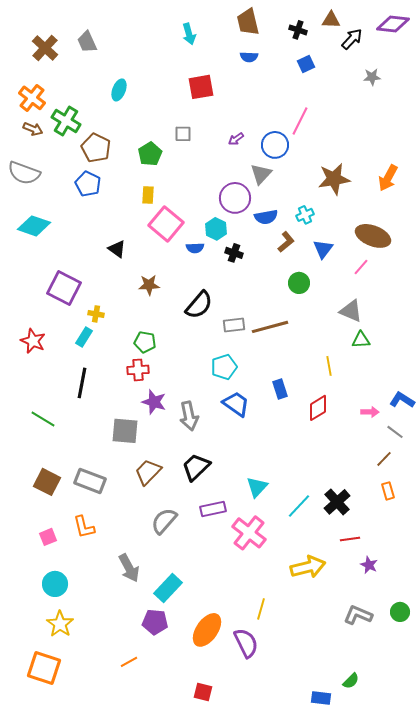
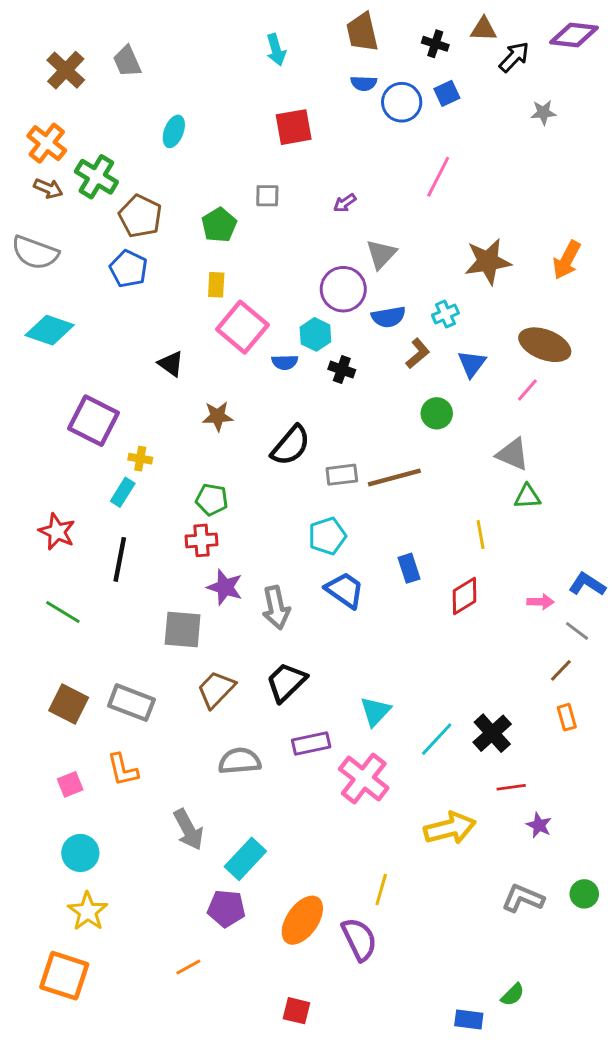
blue circle: (275, 145) -> (402, 102), moved
red star: (33, 341) -> (57, 532), moved
gray semicircle: (164, 521) -> (240, 761), turned 44

